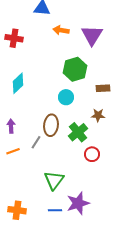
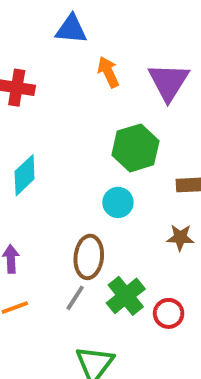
orange arrow: (61, 30) -> (108, 72), turned 56
green cross: (78, 132) -> (126, 296), moved
gray line: (36, 142) -> (75, 298), moved

